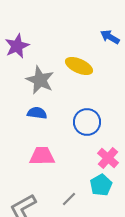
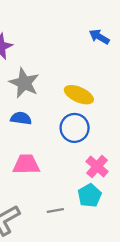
yellow ellipse: (79, 66) -> (79, 95), moved
gray line: (69, 199) -> (55, 210), turned 35

